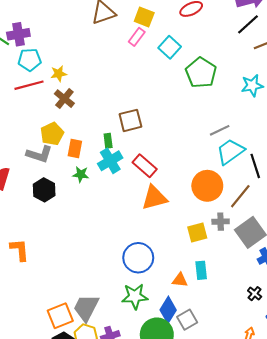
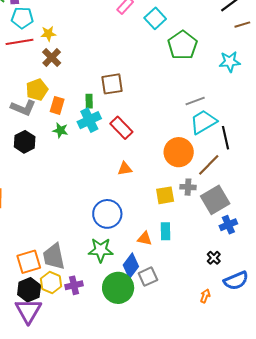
orange triangle: (154, 198) -> (125, 169), moved, size x0.6
gray trapezoid: (86, 308) -> (54, 257), turned -44

